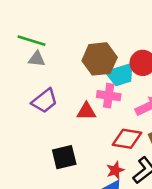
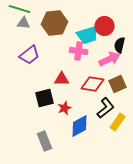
brown hexagon: (100, 59) -> (55, 23), moved
red triangle: (86, 111) -> (62, 79), moved
red star: (115, 170) -> (65, 108), moved

